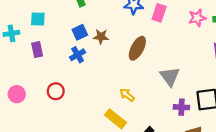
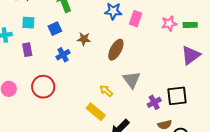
blue square: (80, 32) -> (55, 29), moved
gray triangle: (170, 76) -> (132, 80), moved
red circle: (56, 91) -> (43, 87), size x1.5
purple cross: (181, 107) -> (154, 102), turned -32

